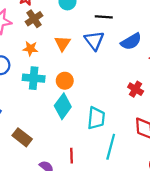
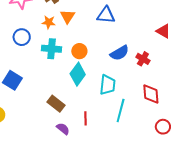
blue triangle: (94, 40) -> (106, 15), turned -48
blue semicircle: (131, 41) -> (120, 53), moved
orange triangle: (62, 43) -> (68, 16), moved
brown rectangle: (22, 137) -> (56, 104), moved

